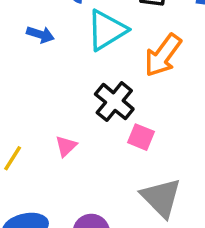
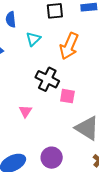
cyan triangle: (107, 30) -> (33, 39), size x0.6

